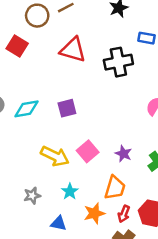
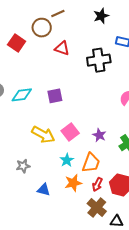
brown circle: (37, 16) -> (42, 28), moved
red triangle: (73, 50) -> (62, 48), size x0.7
cyan star: (70, 191) -> (67, 160), moved

